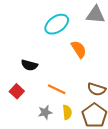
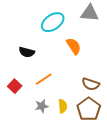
black semicircle: (29, 65) -> (27, 52), moved
orange line: (57, 89) -> (44, 79), moved, turned -60

